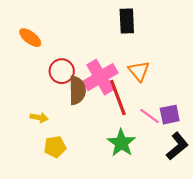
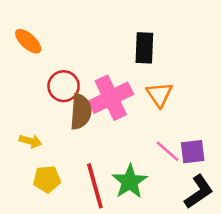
black rectangle: (127, 21) -> (144, 48), moved
red line: (118, 98) -> (95, 186), moved

